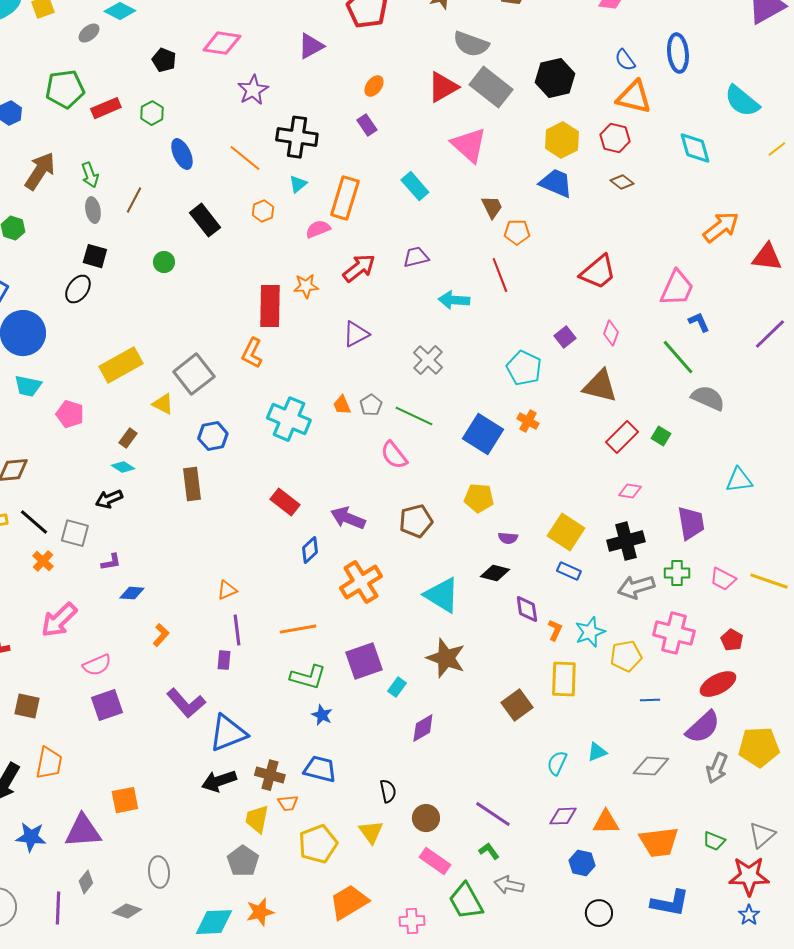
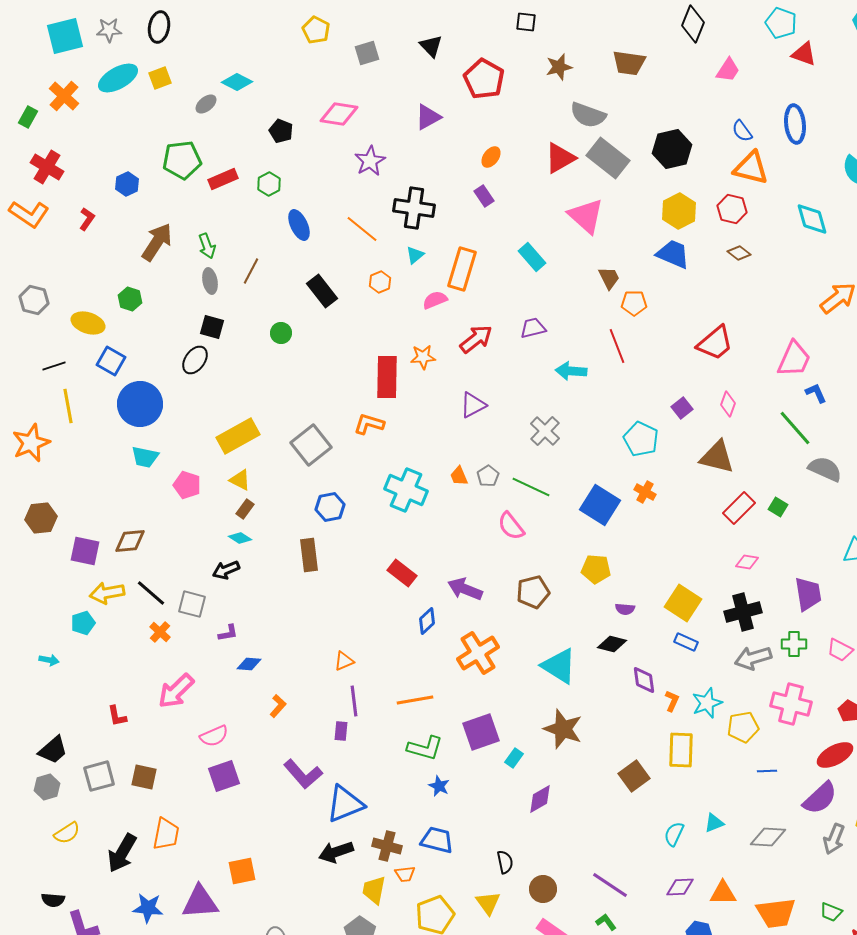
orange L-shape: (252, 353) -> (369, 424), turned 80
yellow triangle: (163, 404) -> (240, 480), moved

